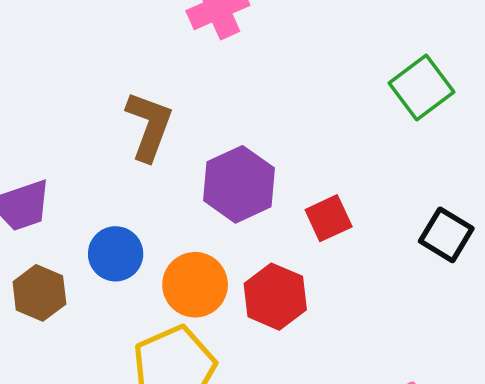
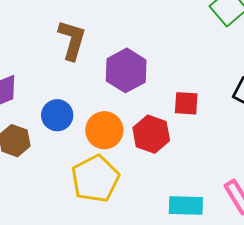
red square: (329, 218) -> (186, 103), moved, turned 32

